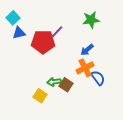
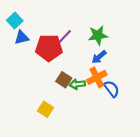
green star: (91, 20) -> (98, 35), moved
green arrow: (54, 82) -> (77, 84), moved
brown square: (66, 85) -> (64, 80), moved

